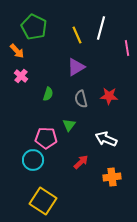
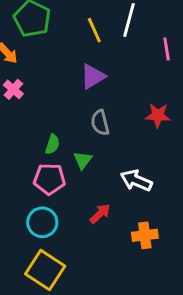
green semicircle: (48, 94) -> (52, 144), moved
red star: (109, 96) -> (158, 115), moved
cyan circle: (33, 160) -> (42, 222), moved

